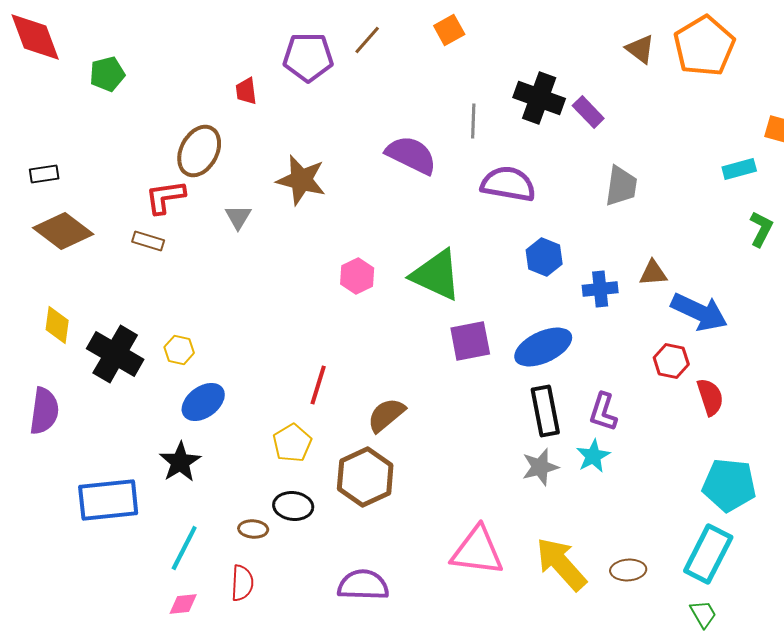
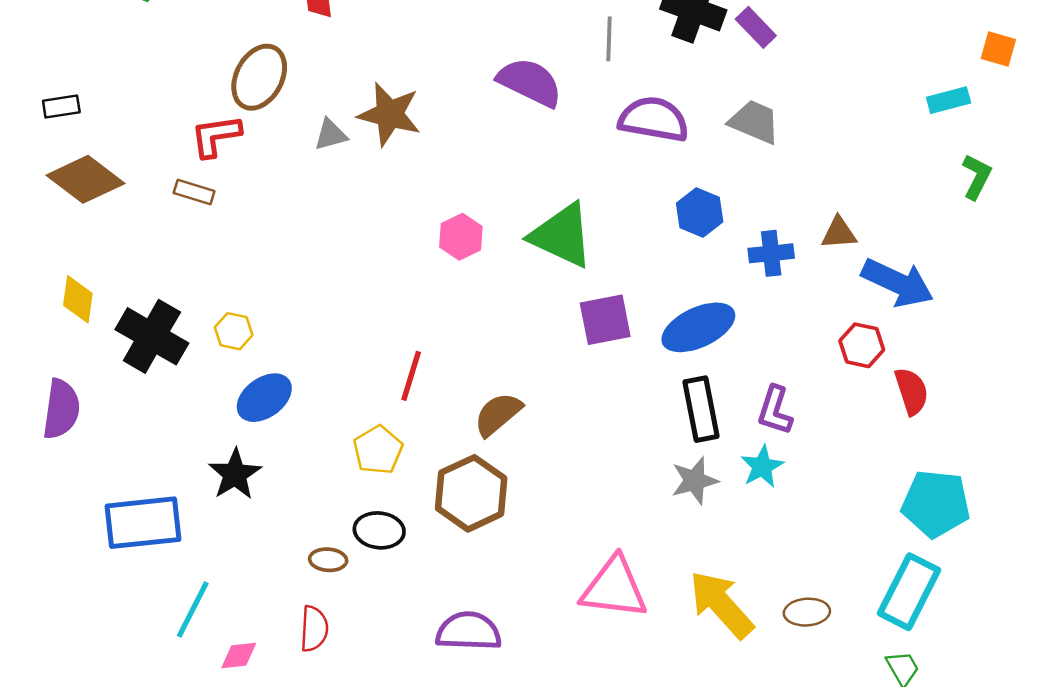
gray trapezoid: (621, 186) -> (755, 122), moved, turned -75
gray triangle: (238, 217) -> (331, 135), moved, turned 44
cyan line: (184, 548) -> (193, 610), moved

